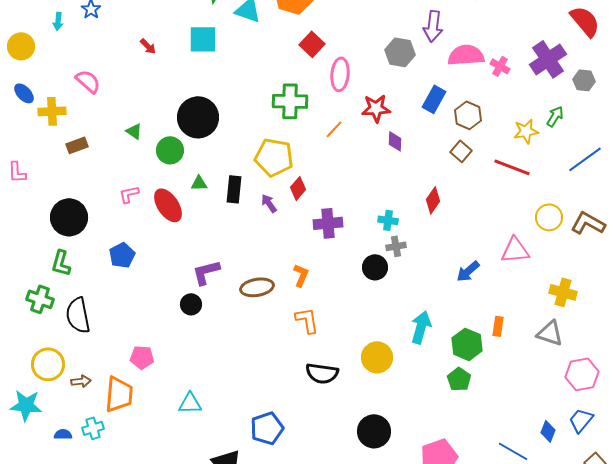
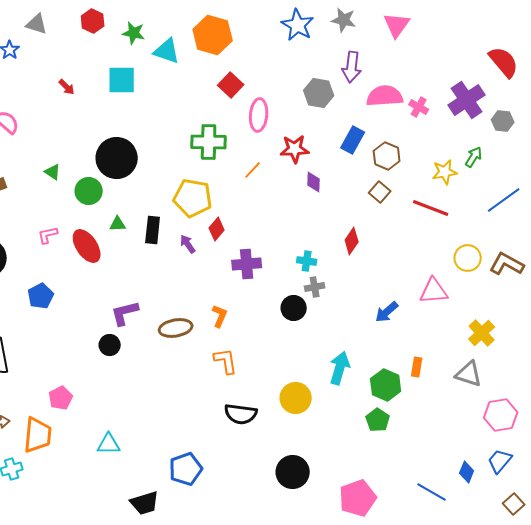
yellow cross: (563, 292) -> (482, 333), turned 32
pink pentagon: (142, 357) -> (61, 398), turned -30

